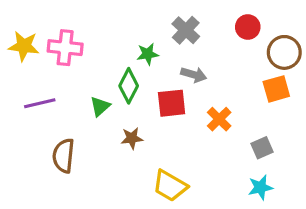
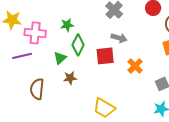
pink cross: (65, 48) -> (35, 33), moved
green star: (148, 54) -> (67, 25), moved
brown star: (132, 138) -> (70, 78), moved

